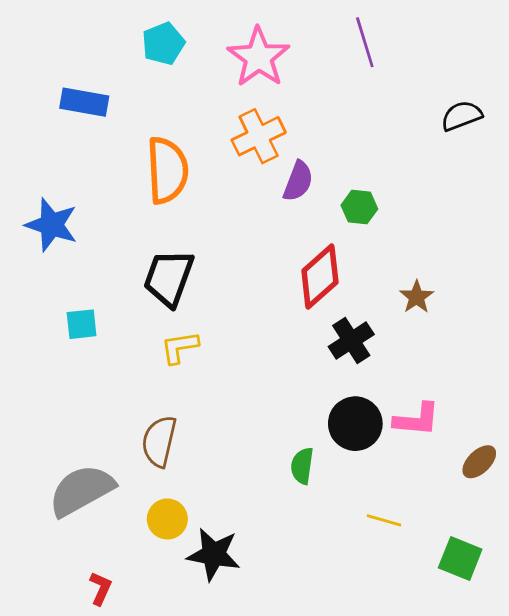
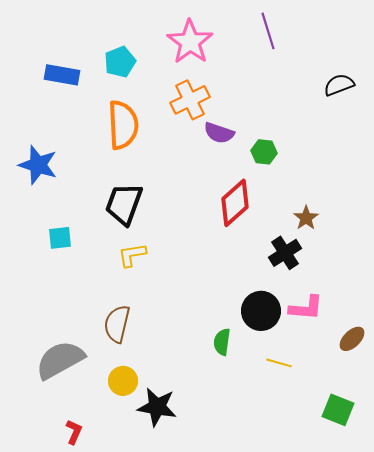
cyan pentagon: (163, 44) -> (120, 62), moved
purple semicircle: (298, 181) -> (219, 133), turned 88
black cross: (351, 341) -> (285, 253), moved
yellow line: (384, 520) -> (279, 363), moved

